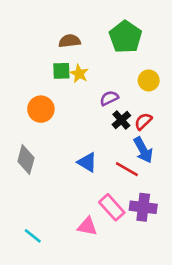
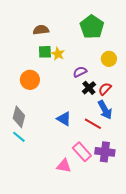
brown semicircle: (70, 41) -> (41, 30), moved
cyan line: (33, 236) -> (19, 137), moved

